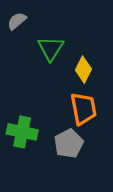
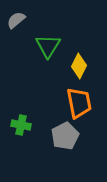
green cross: (22, 132) -> (21, 125), size x0.7

